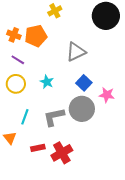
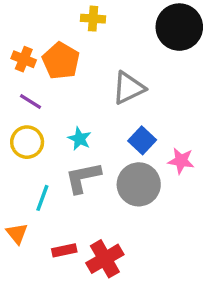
yellow cross: (55, 11) -> (93, 19), turned 32
orange pentagon: (36, 36) -> (61, 61), turned -30
gray L-shape: (54, 117) -> (83, 178), moved

